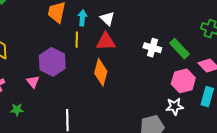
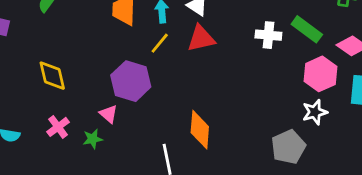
yellow line: (77, 40) -> (160, 43), turned 49
orange diamond: (101, 72) -> (200, 130), moved
green star: (17, 110) -> (93, 139), moved

